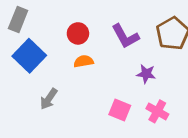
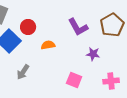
red circle: (78, 33) -> (28, 27), moved
pink cross: (157, 111) -> (111, 81), moved, turned -35

